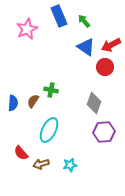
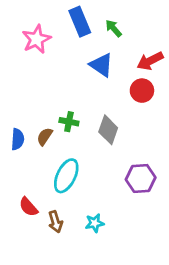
blue triangle: (86, 47) -> (101, 65), moved
gray diamond: (94, 103) -> (108, 130), moved
brown arrow: (41, 164) -> (55, 222), turned -91

